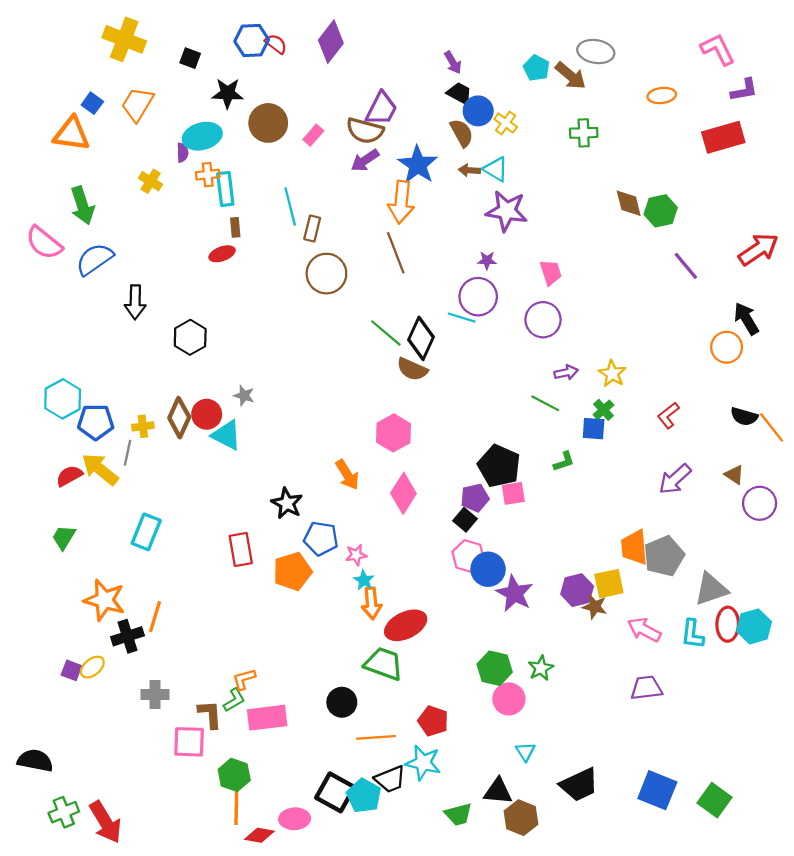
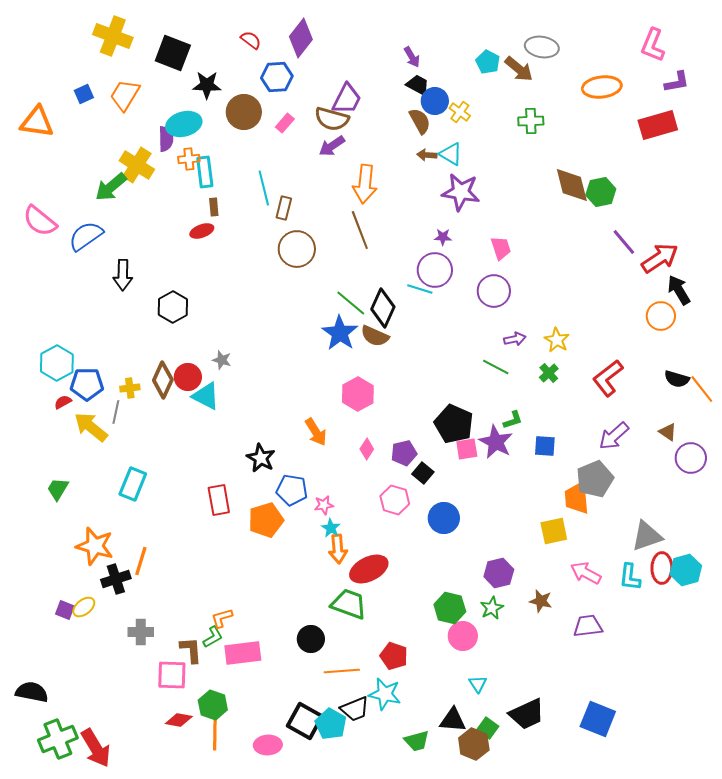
blue hexagon: (252, 41) -> (277, 77), moved
pink L-shape: (718, 49) -> (653, 45), turned -132
black square: (190, 58) -> (173, 53), size x1.8
orange ellipse: (662, 95) -> (602, 87), size x1.5
blue square: (92, 103) -> (84, 94), turned 30
orange triangle: (71, 134) -> (37, 122), moved
purple semicircle: (182, 153) -> (166, 139), size x1.4
blue star: (418, 165) -> (340, 333), moved
yellow cross: (151, 181) -> (137, 165), size x1.6
brown diamond: (629, 203) -> (572, 185), size x1.4
green arrow: (82, 205) -> (111, 187), moved, turned 68
red arrow: (758, 249) -> (660, 258), moved
red L-shape: (668, 415) -> (608, 378), size x1.5
blue square: (594, 429) -> (545, 446), moved
red semicircle: (69, 476) -> (63, 402), moved, size x0.7
pink diamond: (403, 493) -> (367, 449), size x0.6
purple pentagon: (475, 498) -> (404, 453), moved
pink hexagon: (468, 556) -> (395, 500), moved
gray pentagon: (664, 556) -> (595, 479), moved
purple hexagon: (577, 590) -> (499, 573), moved
purple star: (514, 593) -> (496, 442), moved
brown star: (595, 607) -> (541, 601), moved
green square: (714, 800) -> (488, 728), moved, size x0.7
green cross: (64, 812) -> (58, 739), size x1.4
red diamond: (259, 835) -> (179, 720), moved

